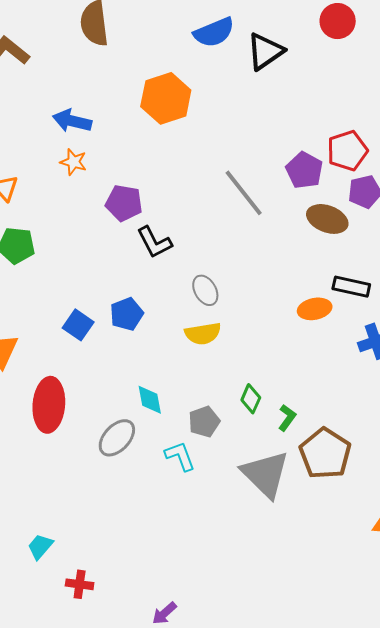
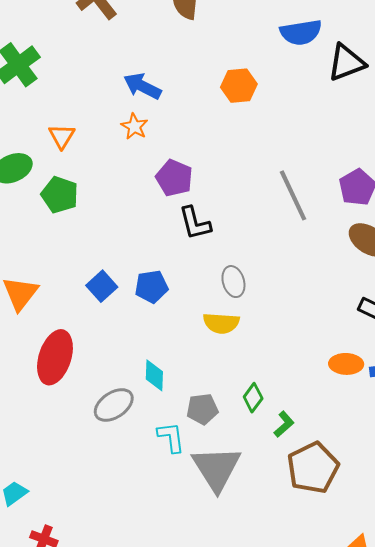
orange hexagon: (166, 98) -> (239, 86), size x0.7
orange ellipse: (315, 309) -> (346, 364), moved
gray triangle: (265, 474) -> (216, 468), moved

